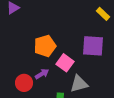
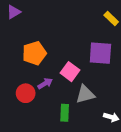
orange pentagon: (45, 46) -> (34, 53), moved

